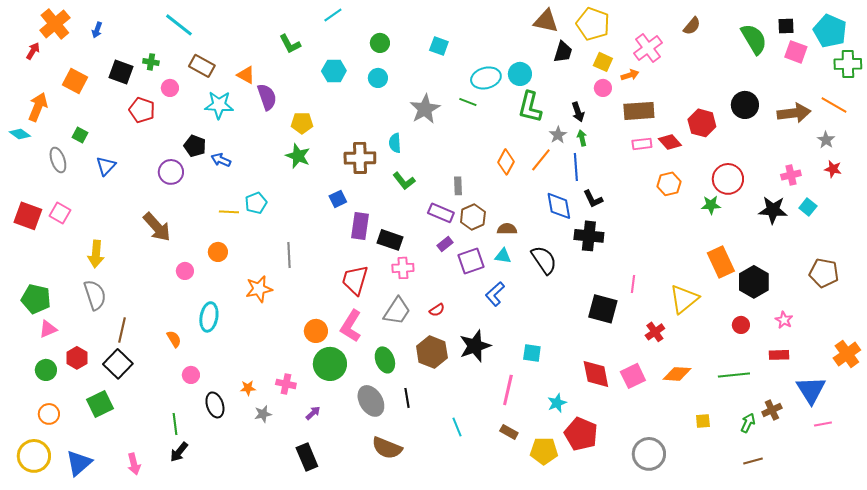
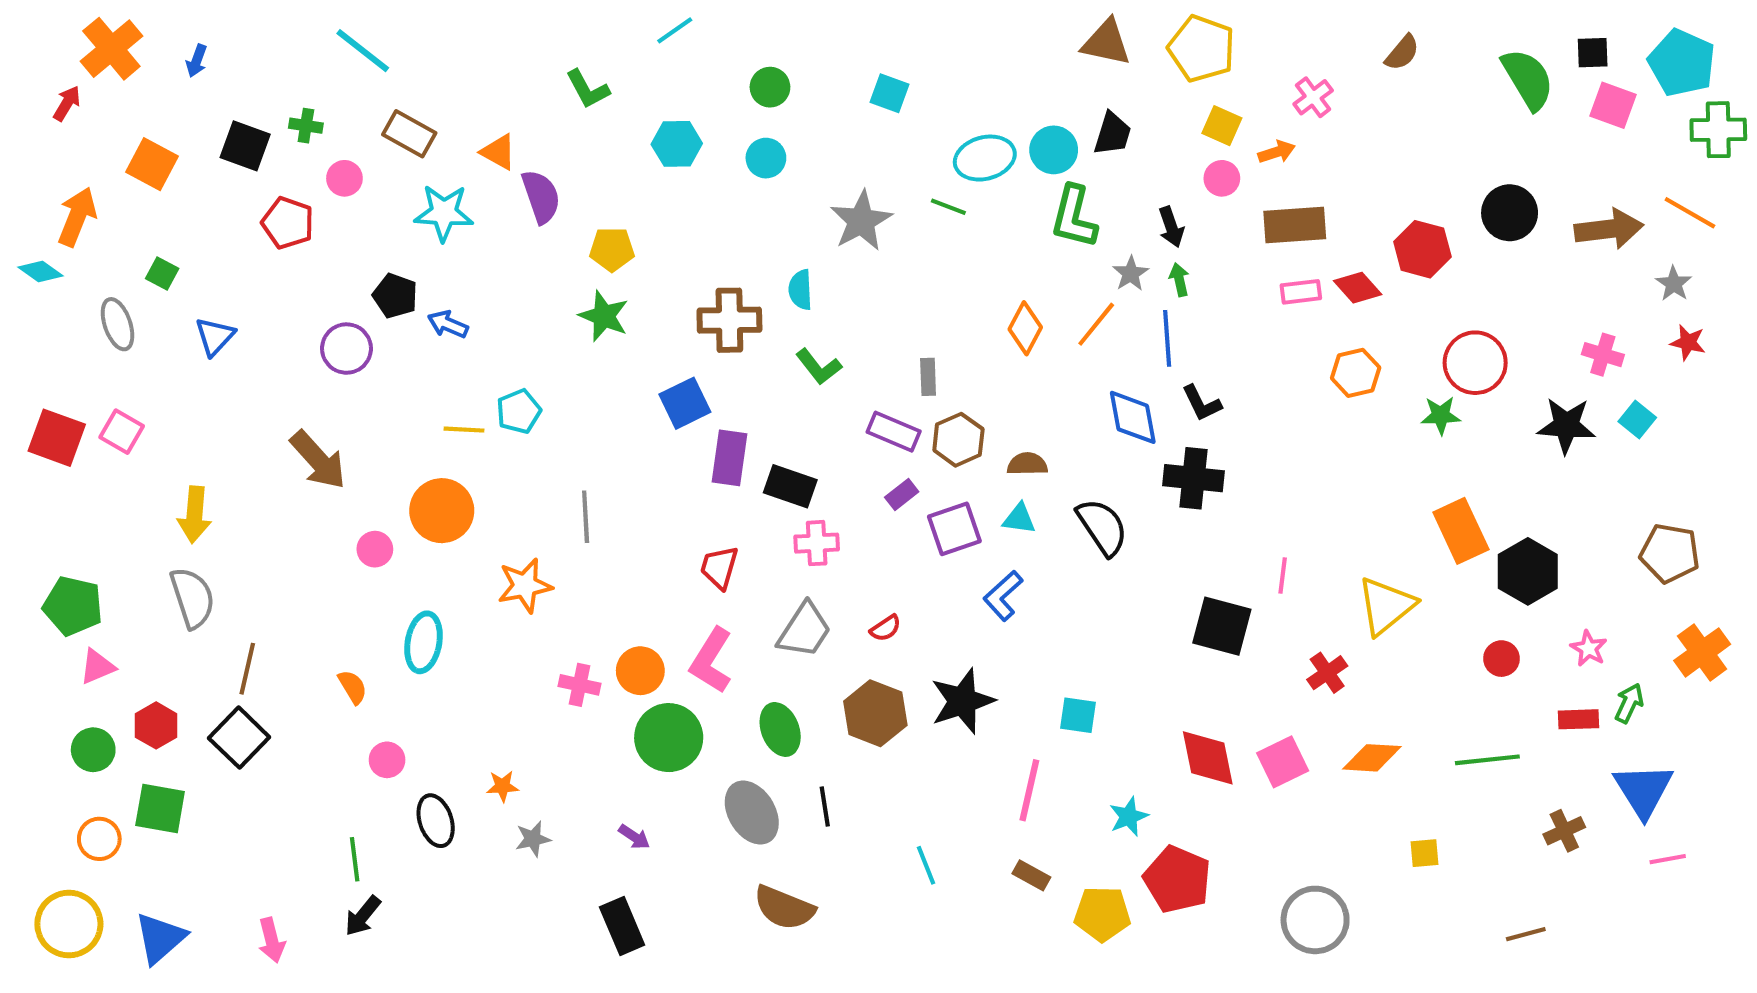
pink cross: (648, 48) -> (1313, 97), size x0.7
black trapezoid: (563, 52) -> (1112, 134), moved
pink cross: (791, 175) -> (1603, 355), turned 30
blue square: (338, 199) -> (685, 403), size x1.4
orange circle: (218, 252) -> (442, 511), size x1.6
red trapezoid: (355, 280) -> (719, 567), size x0.7
orange cross: (847, 354) -> (1702, 652), moved
pink cross: (286, 384) -> (580, 685), moved
green square: (100, 404) -> (160, 808), moved, turned 36
purple arrow: (313, 413) -> (634, 837), turned 77
green arrow: (748, 423) -> (1629, 703), moved

